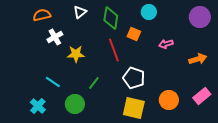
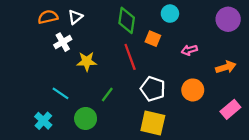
white triangle: (80, 12) -> (75, 17), moved
orange circle: (169, 100) -> (193, 90), moved

